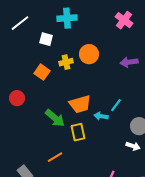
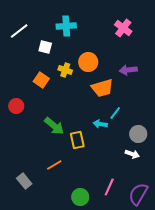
yellow cross: (66, 62) -> (65, 70), turned 32
orange trapezoid: (80, 104) -> (102, 88), moved

